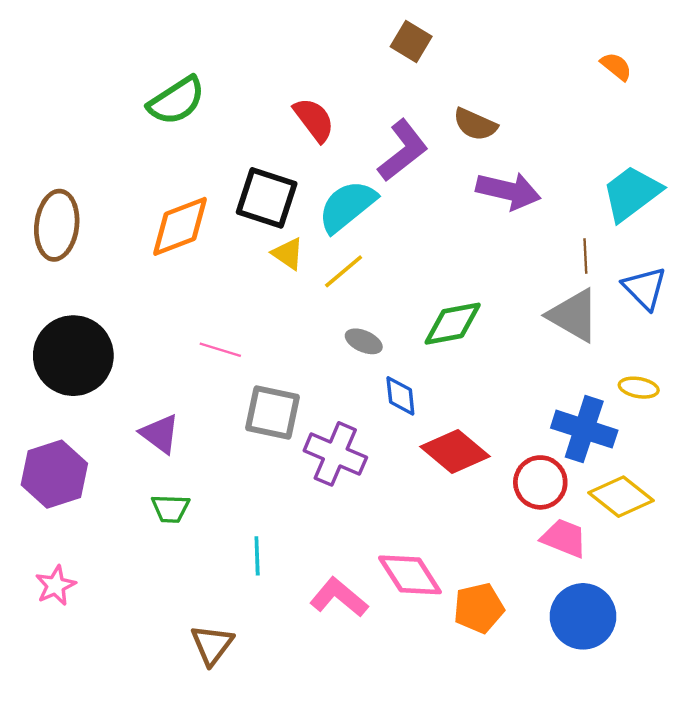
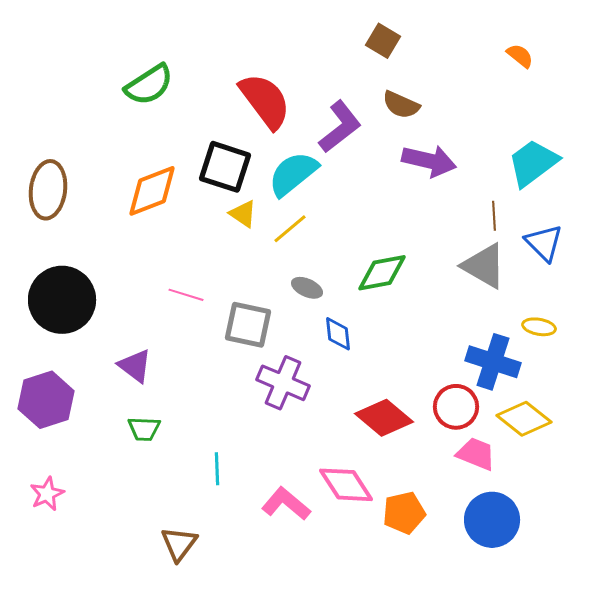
brown square: (411, 41) -> (383, 41), moved
red semicircle: (314, 120) -> (265, 101), size x1.5
gray square: (272, 412) -> (248, 325), moved
red diamond: (455, 452) -> (384, 418), moved

